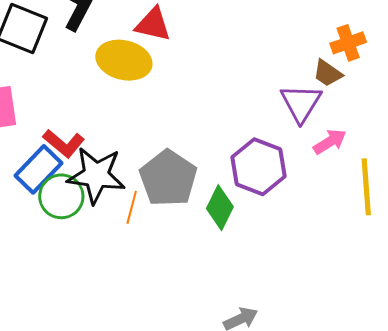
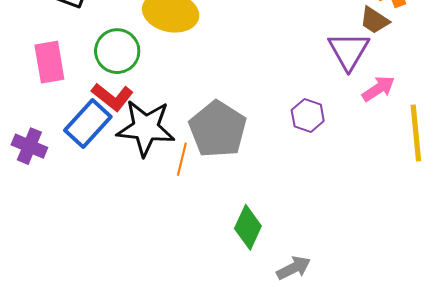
purple hexagon: (258, 167) -> (308, 116), size x0.6
green circle: (61, 196) -> (117, 51), moved
green diamond: (220, 208) -> (248, 227), moved

